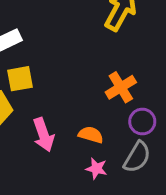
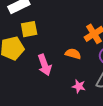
orange semicircle: (91, 135) -> (73, 54), moved

